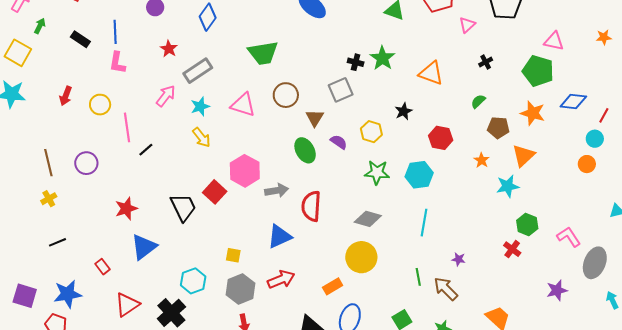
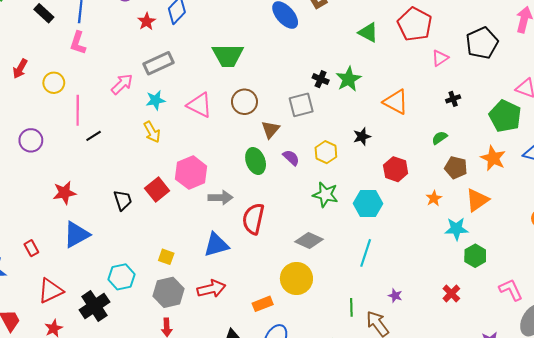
red star: (169, 49) -> (147, 21), moved
black trapezoid: (183, 207) -> (123, 200), size x0.7
green hexagon: (527, 224) -> (475, 256), moved

